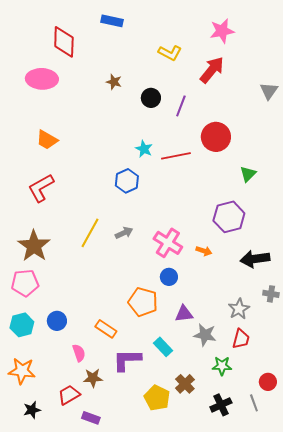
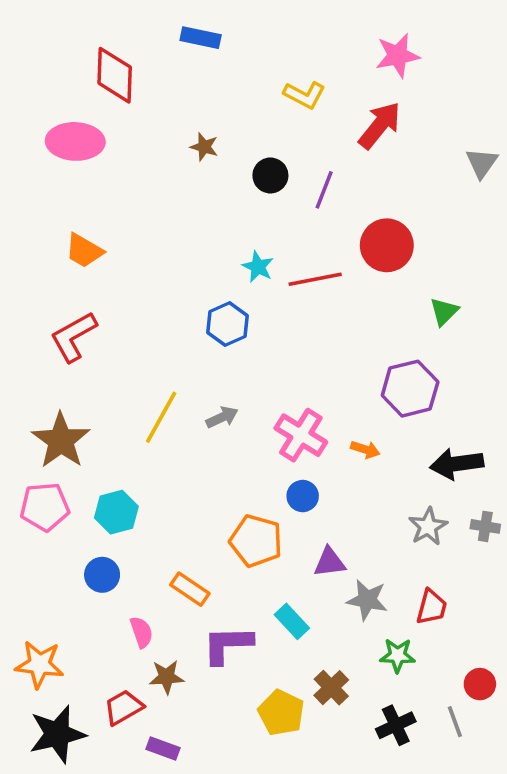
gray star: (239, 309) -> (428, 526), moved
cyan hexagon: (22, 325) -> (116, 512), moved
black star: (32, 410) -> (57, 734), size x1.8

